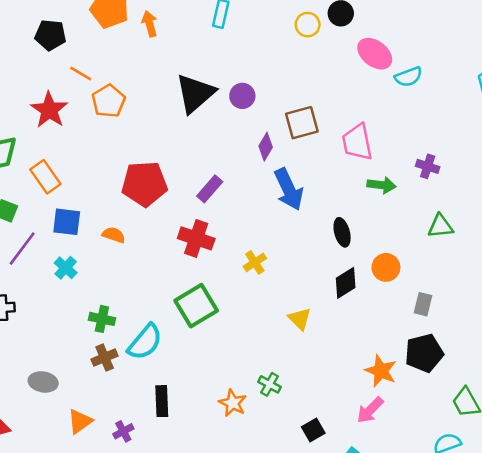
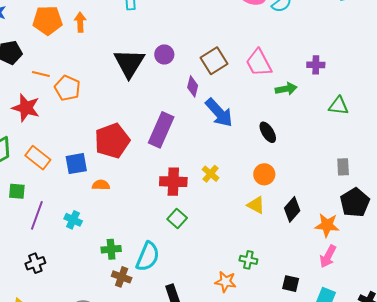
orange arrow: (150, 24) -> (80, 22), turned 30
purple rectangle: (210, 189) -> (161, 130), size x1.6
blue square: (67, 222) -> (76, 164), moved
green triangle: (440, 226) -> (338, 106), turned 30
red cross: (196, 238) -> (173, 182), moved
orange circle: (386, 267) -> (264, 174), moved
black diamond: (346, 283) -> (292, 209), moved
green square: (196, 306) -> (177, 219), size x0.6
brown cross: (105, 358) -> (122, 277), turned -30
black square: (313, 430) -> (291, 284), turned -30

